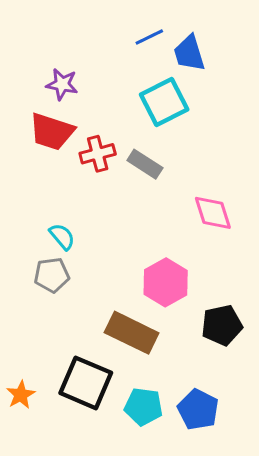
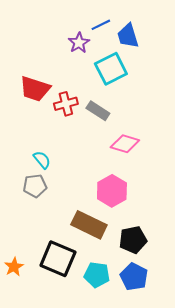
purple star: (62, 84) -> (79, 43), moved, turned 30
pink diamond: (213, 213) -> (125, 144), moved, turned -56
black pentagon: (222, 325) -> (133, 240), moved

